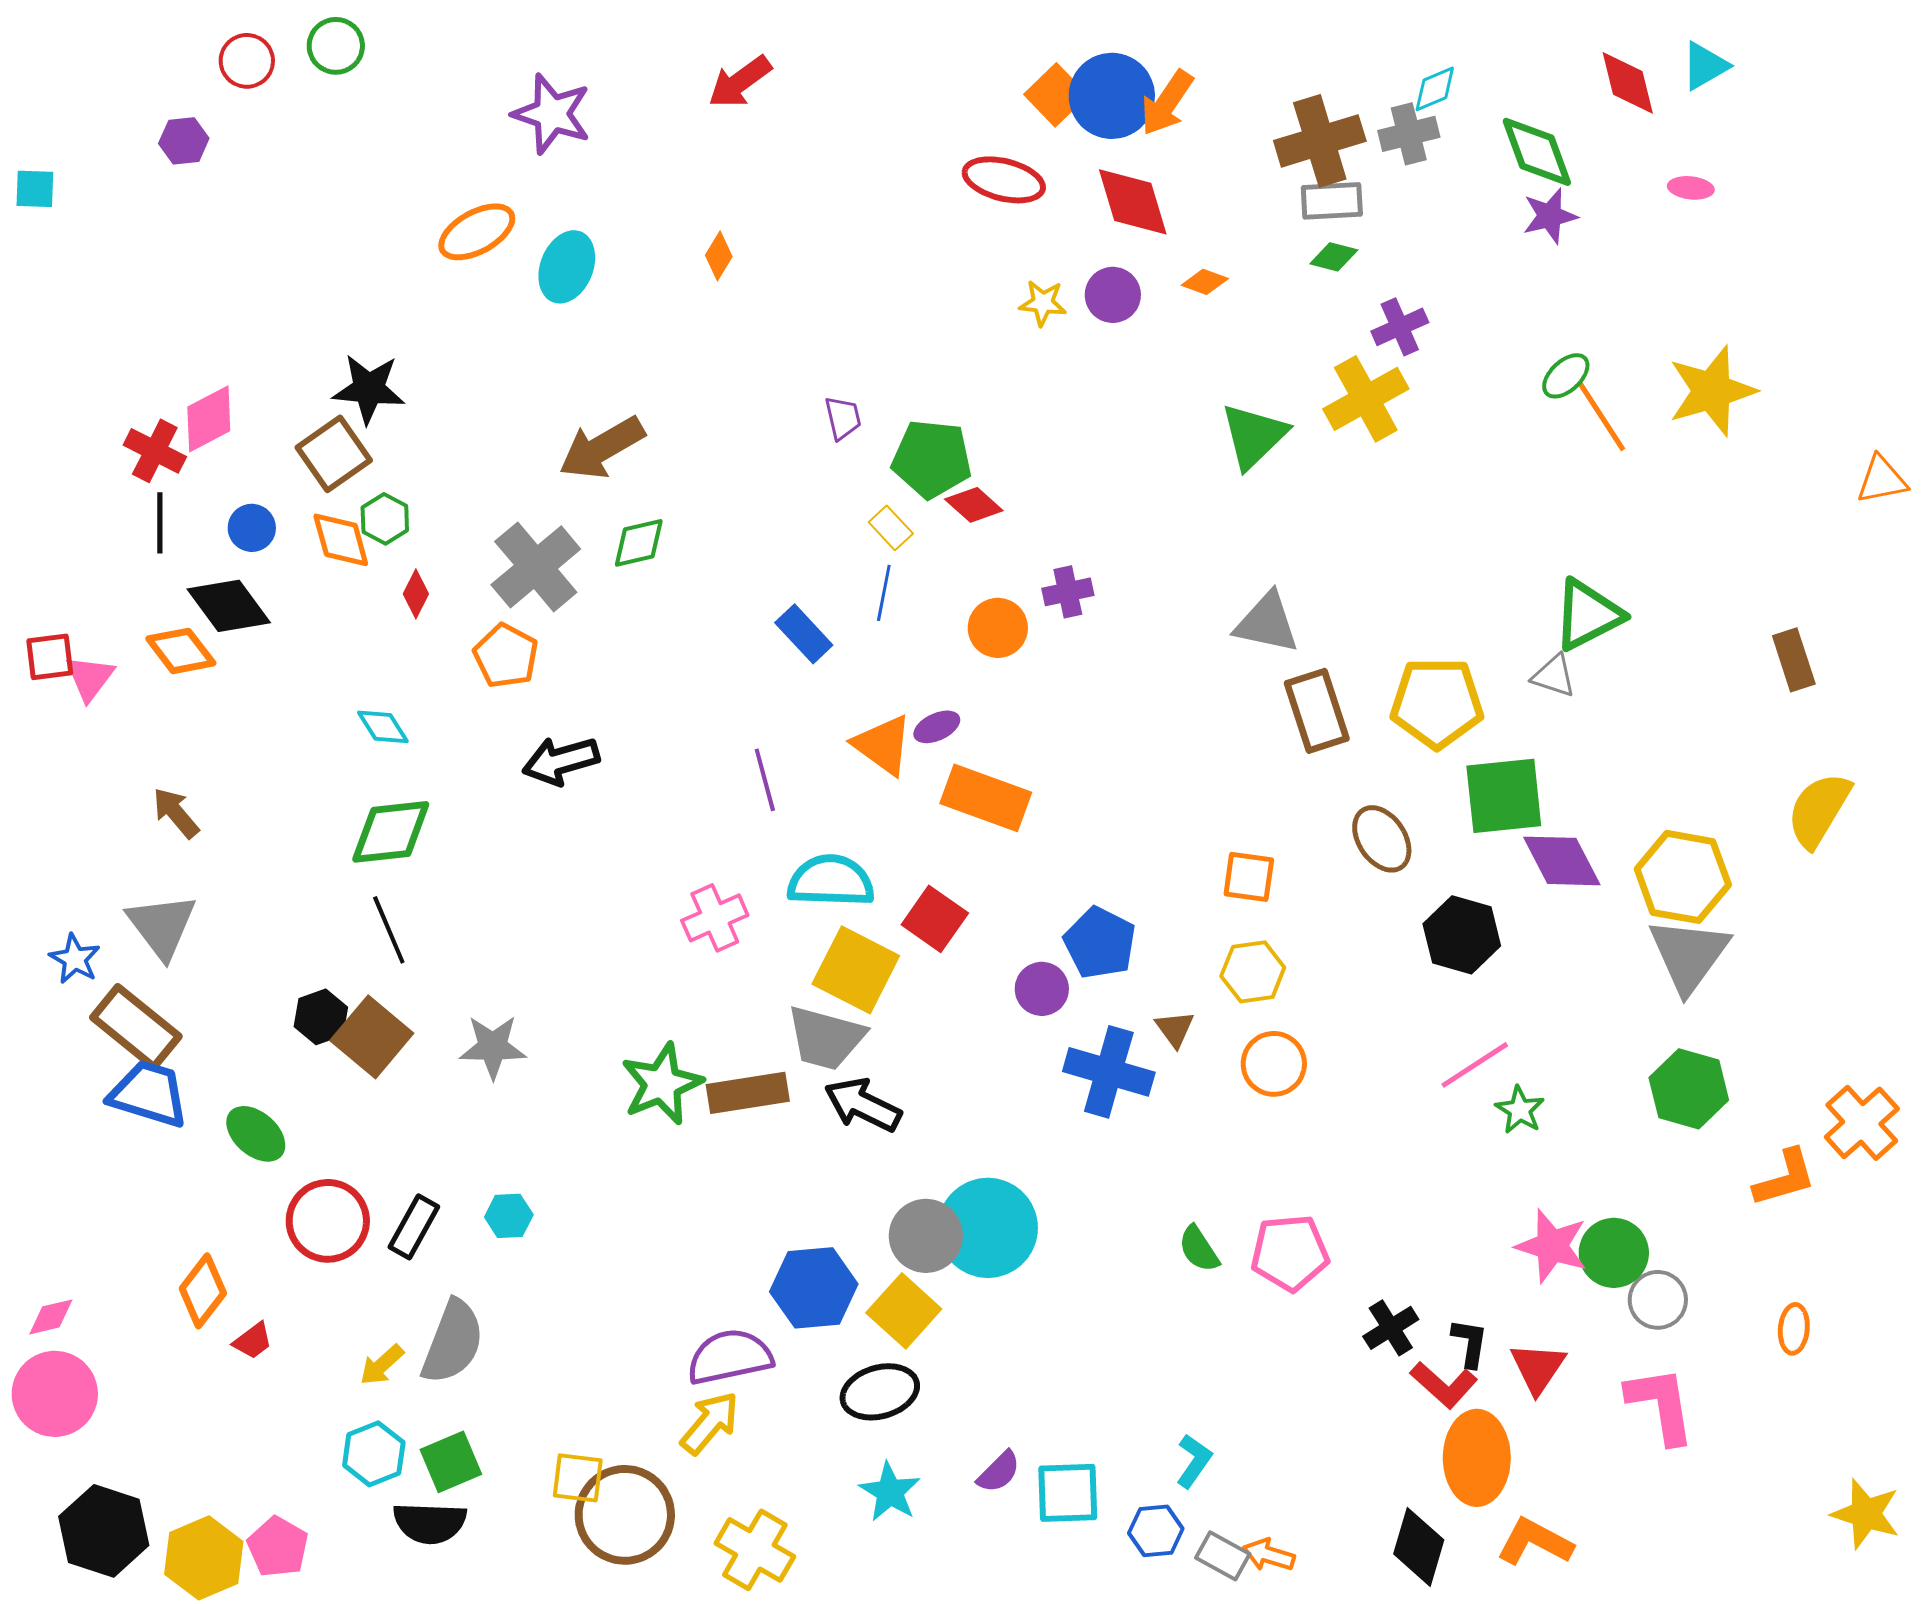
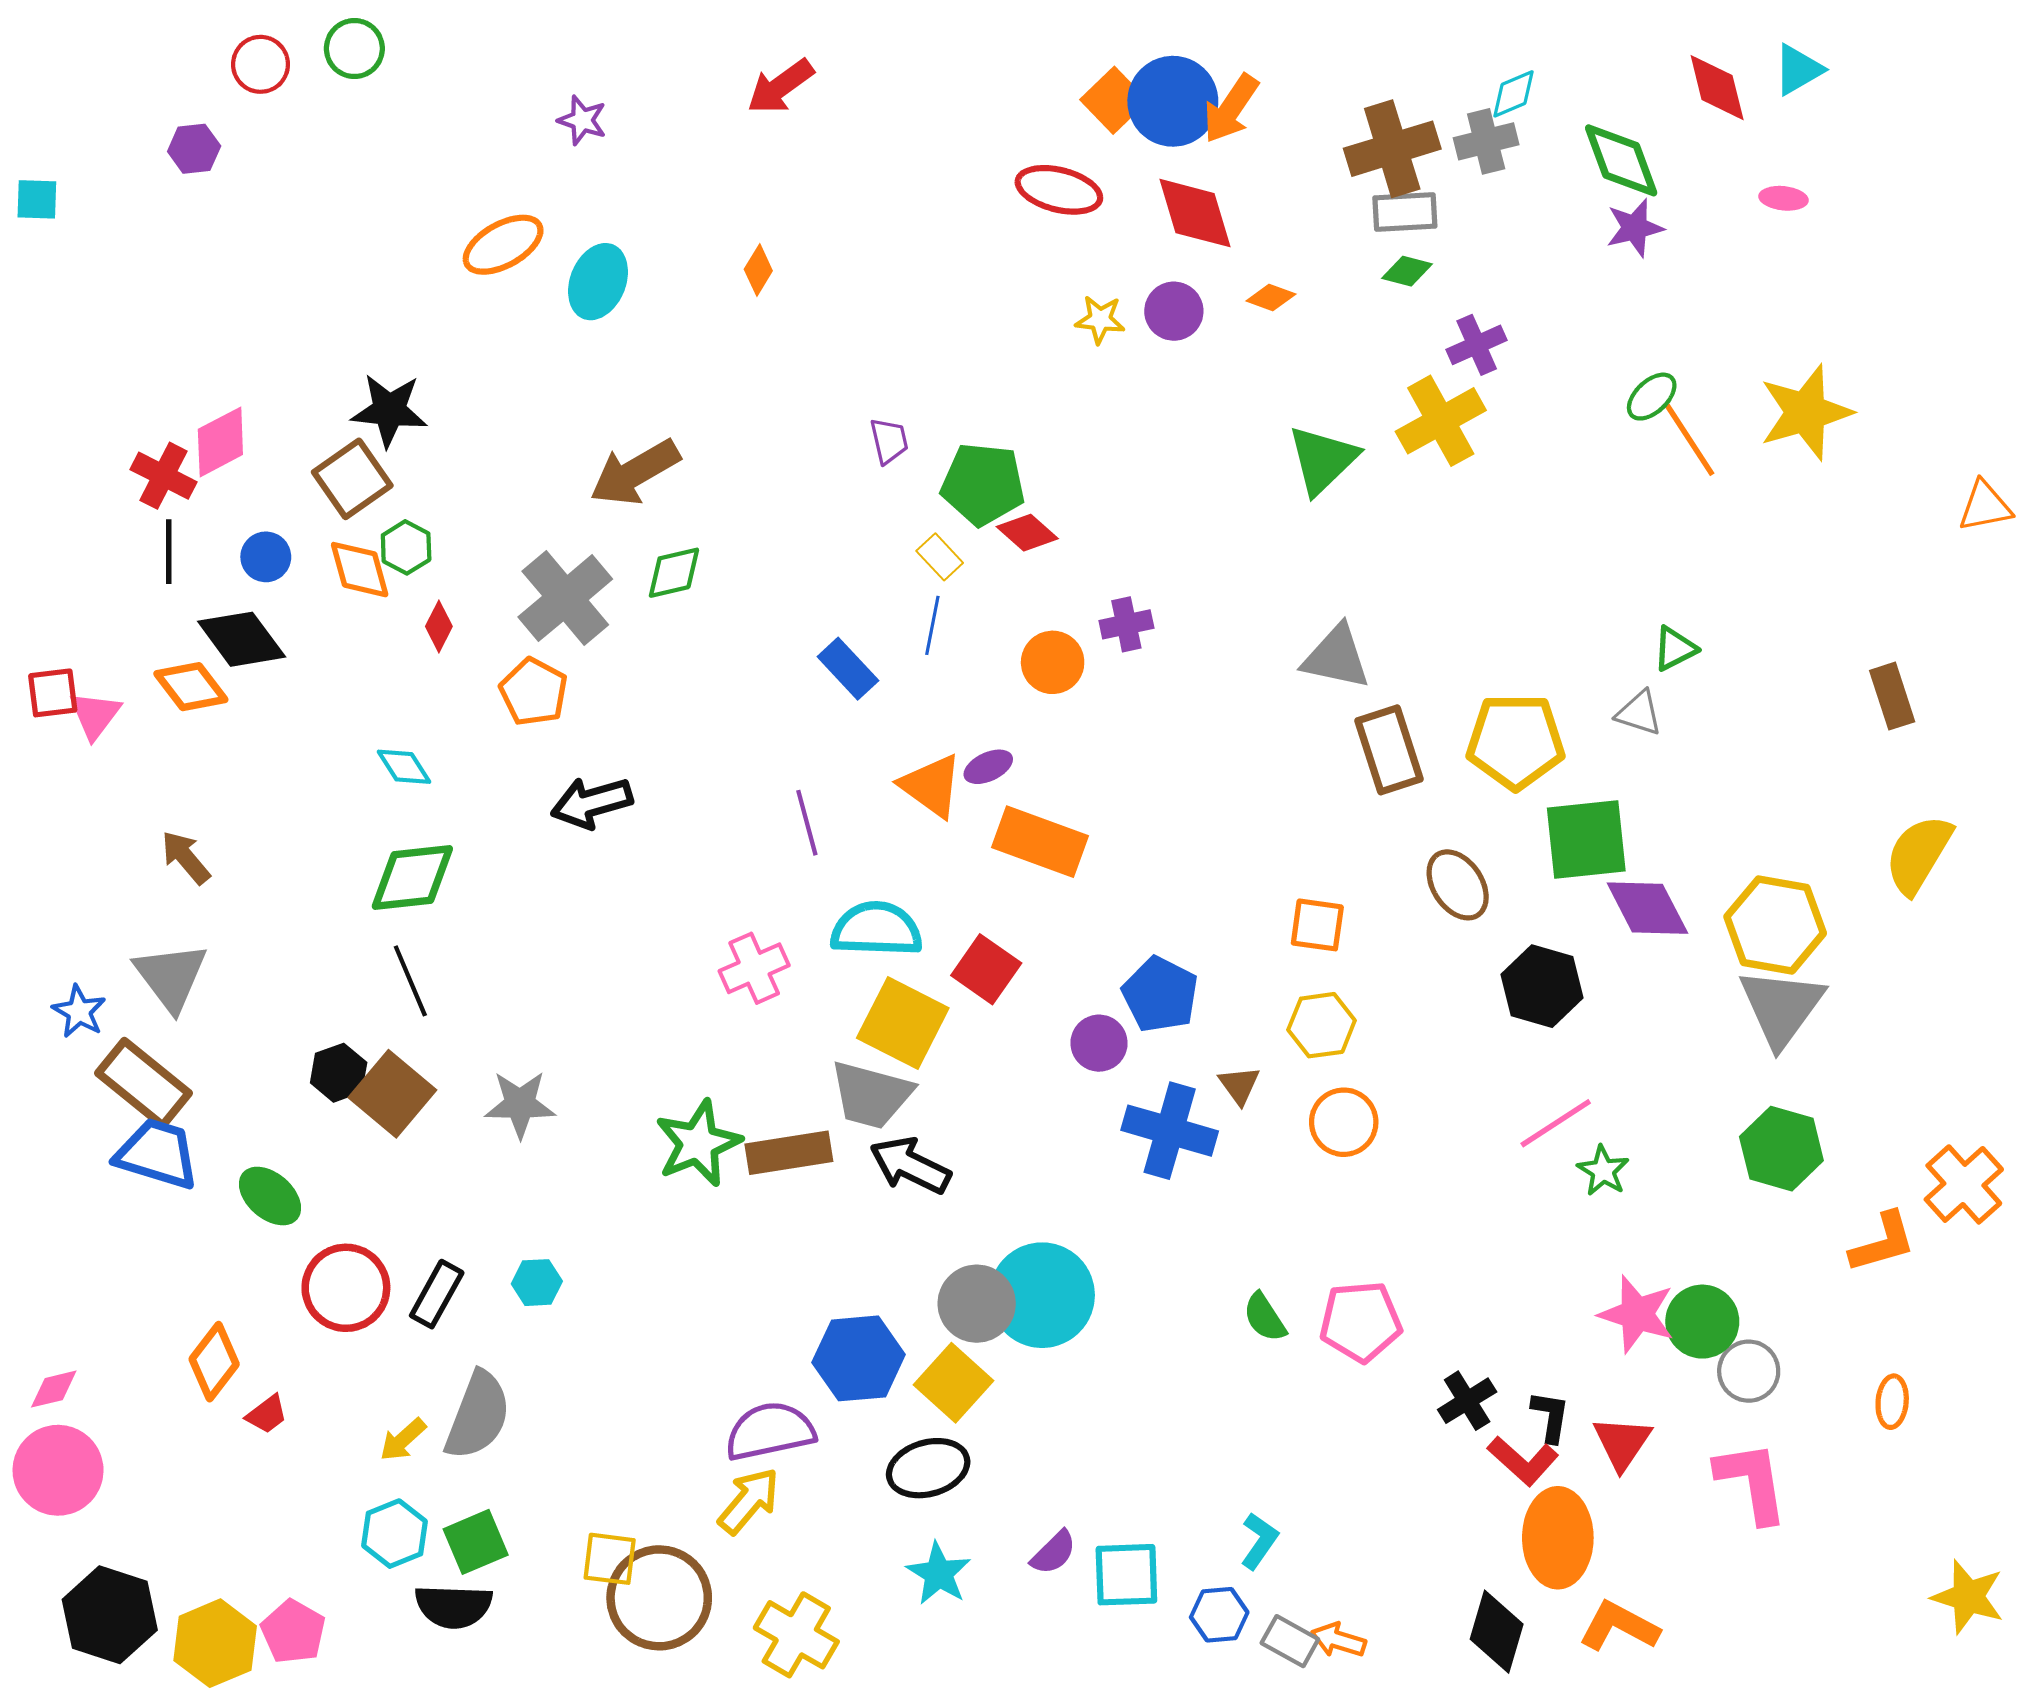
purple star: (552, 114) -> (582, 120), size x0.6
green triangle: (1588, 615) -> (1675, 649), size x0.6

